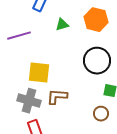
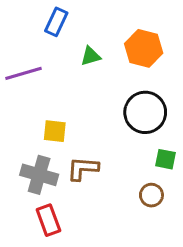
yellow square: (39, 73) -> (55, 131), size x0.7

